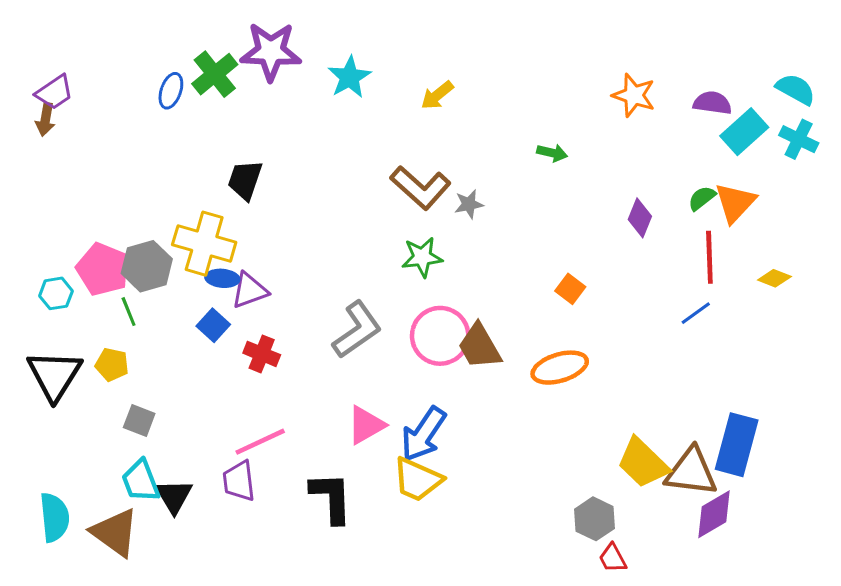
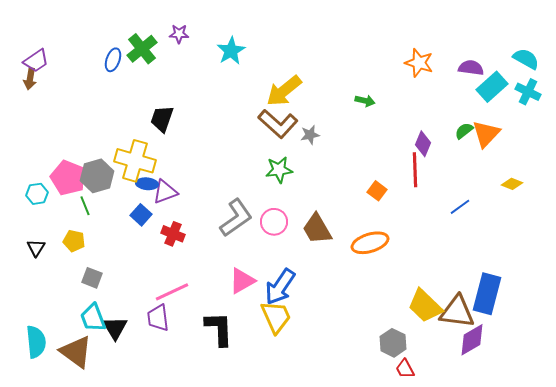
purple star: (271, 51) -> (179, 34), size x0.5
yellow arrow: (437, 95) -> (284, 91), moved, size x1.6
red line: (709, 257) -> (415, 170), moved
pink circle: (440, 336) -> (274, 222), moved, size x0.7
black triangle: (54, 375) -> (36, 248), size x0.5
yellow trapezoid: (417, 479) -> (276, 317), turned -138

